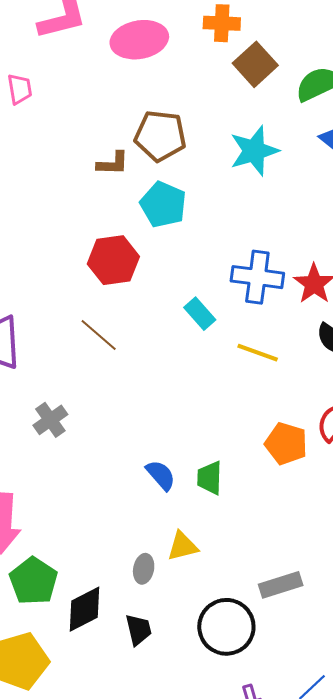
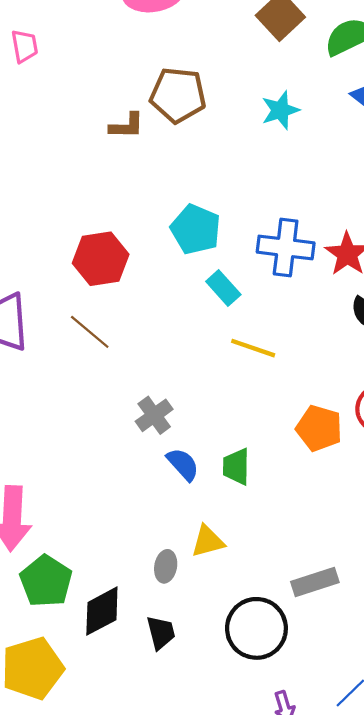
cyan star: (254, 151) -> (280, 110), size x0.7
cyan pentagon: (163, 205) -> (196, 229), moved
red hexagon: (113, 260) -> (101, 259), moved
brown line: (99, 335) -> (90, 332), moved
yellow line: (258, 353) -> (253, 348), moved
gray cross: (50, 420) -> (154, 415), moved

